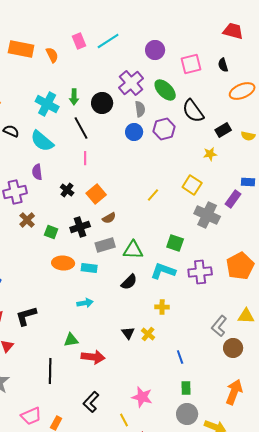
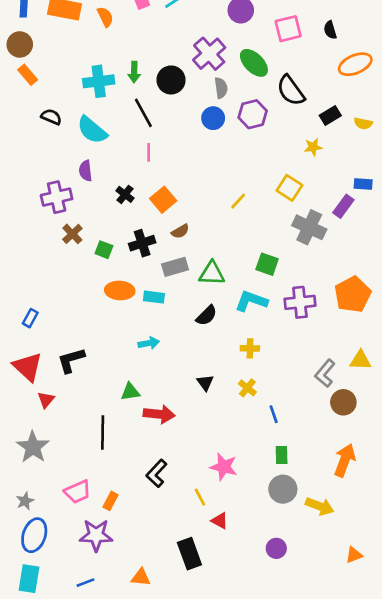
cyan cross: (47, 104) -> (99, 81), turned -35
yellow cross: (148, 334) -> (247, 388), moved

